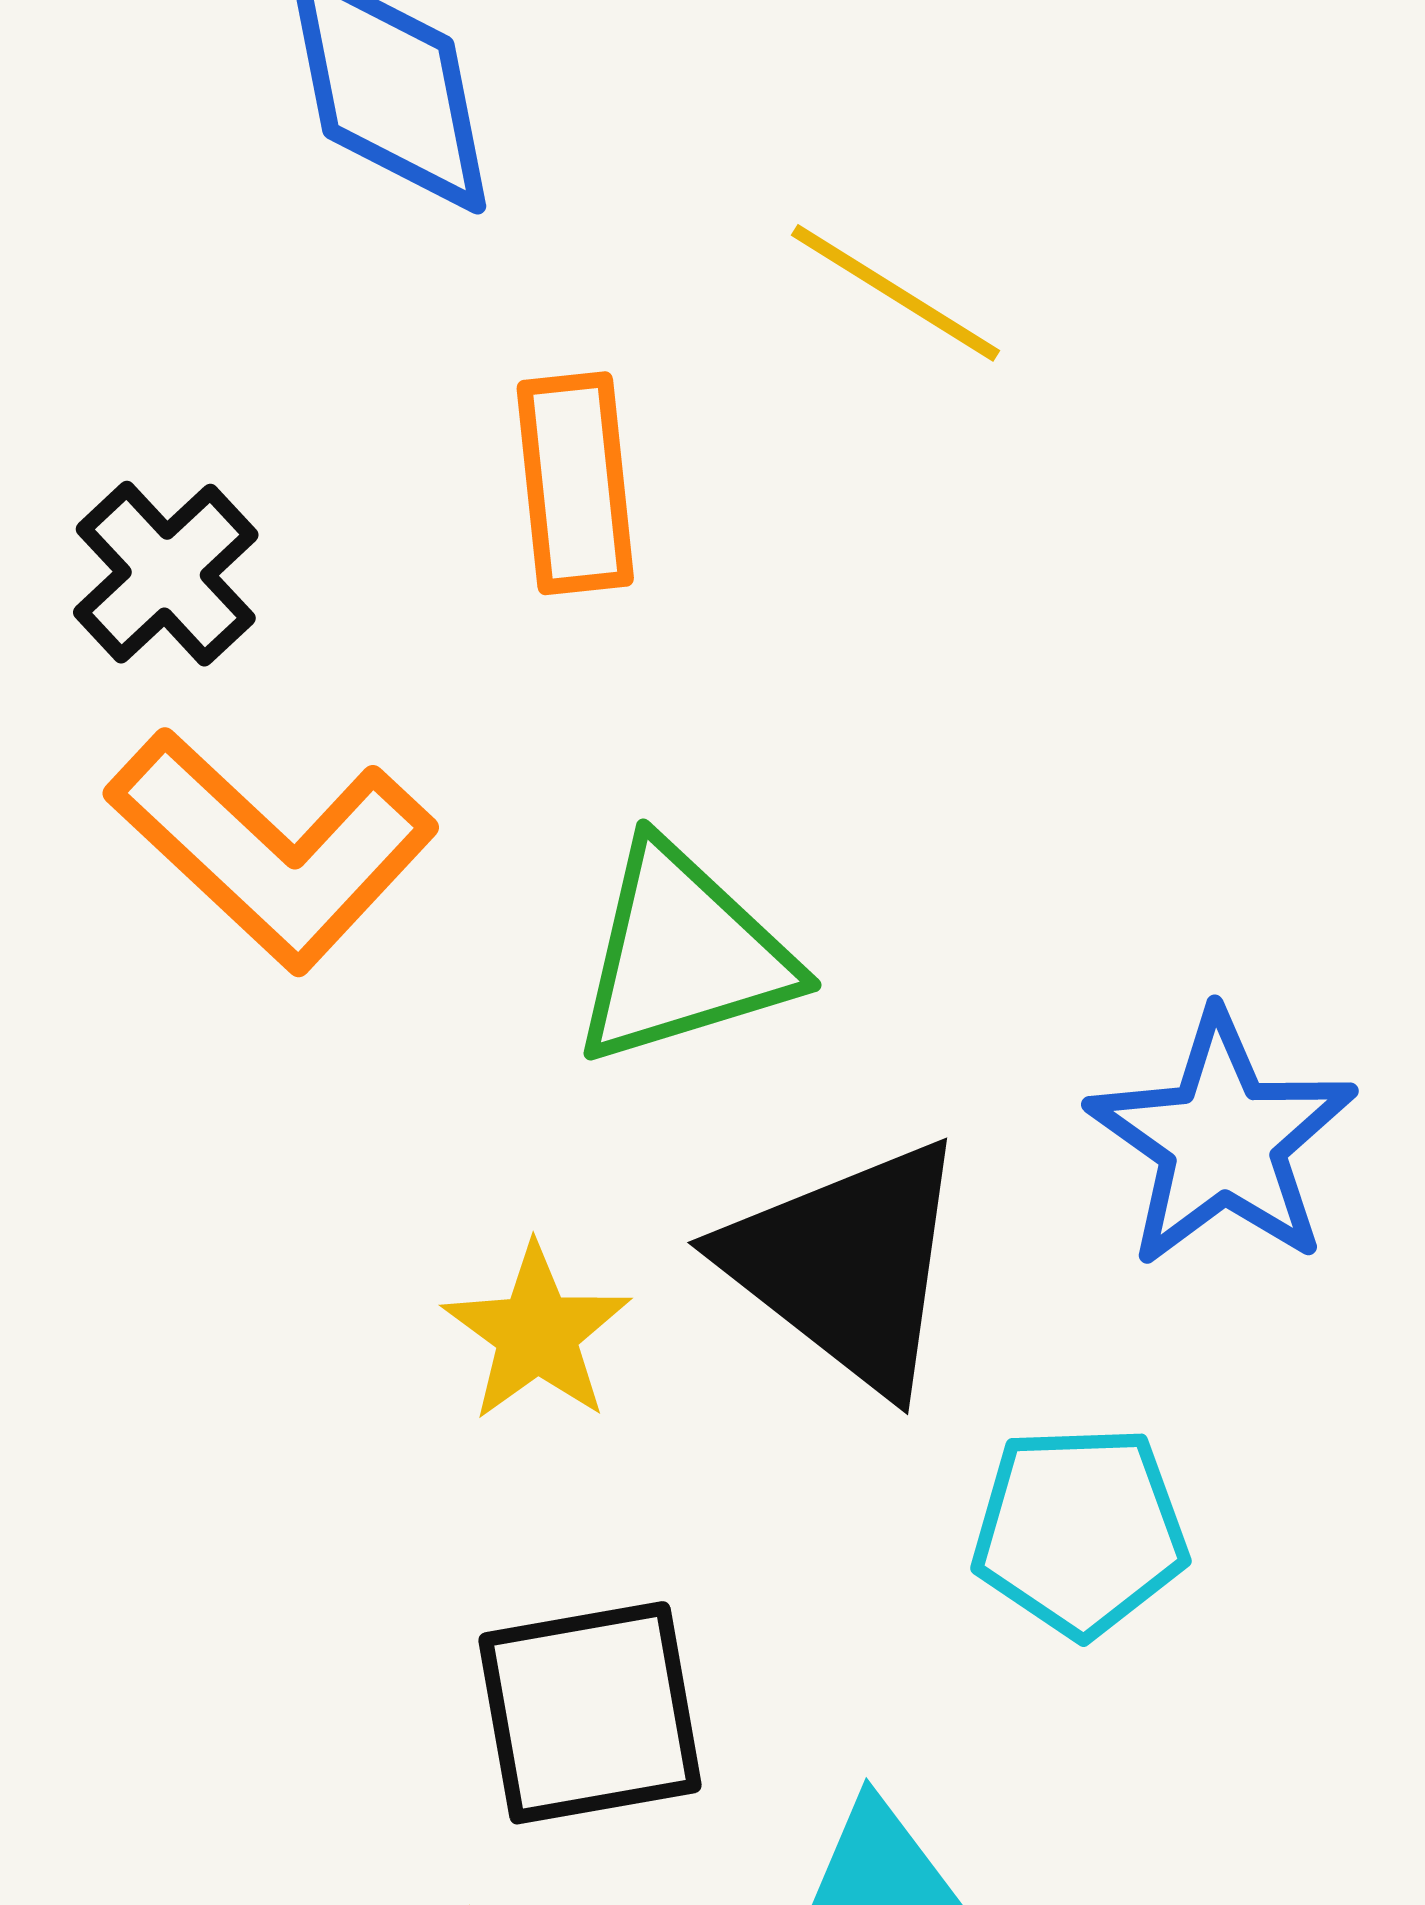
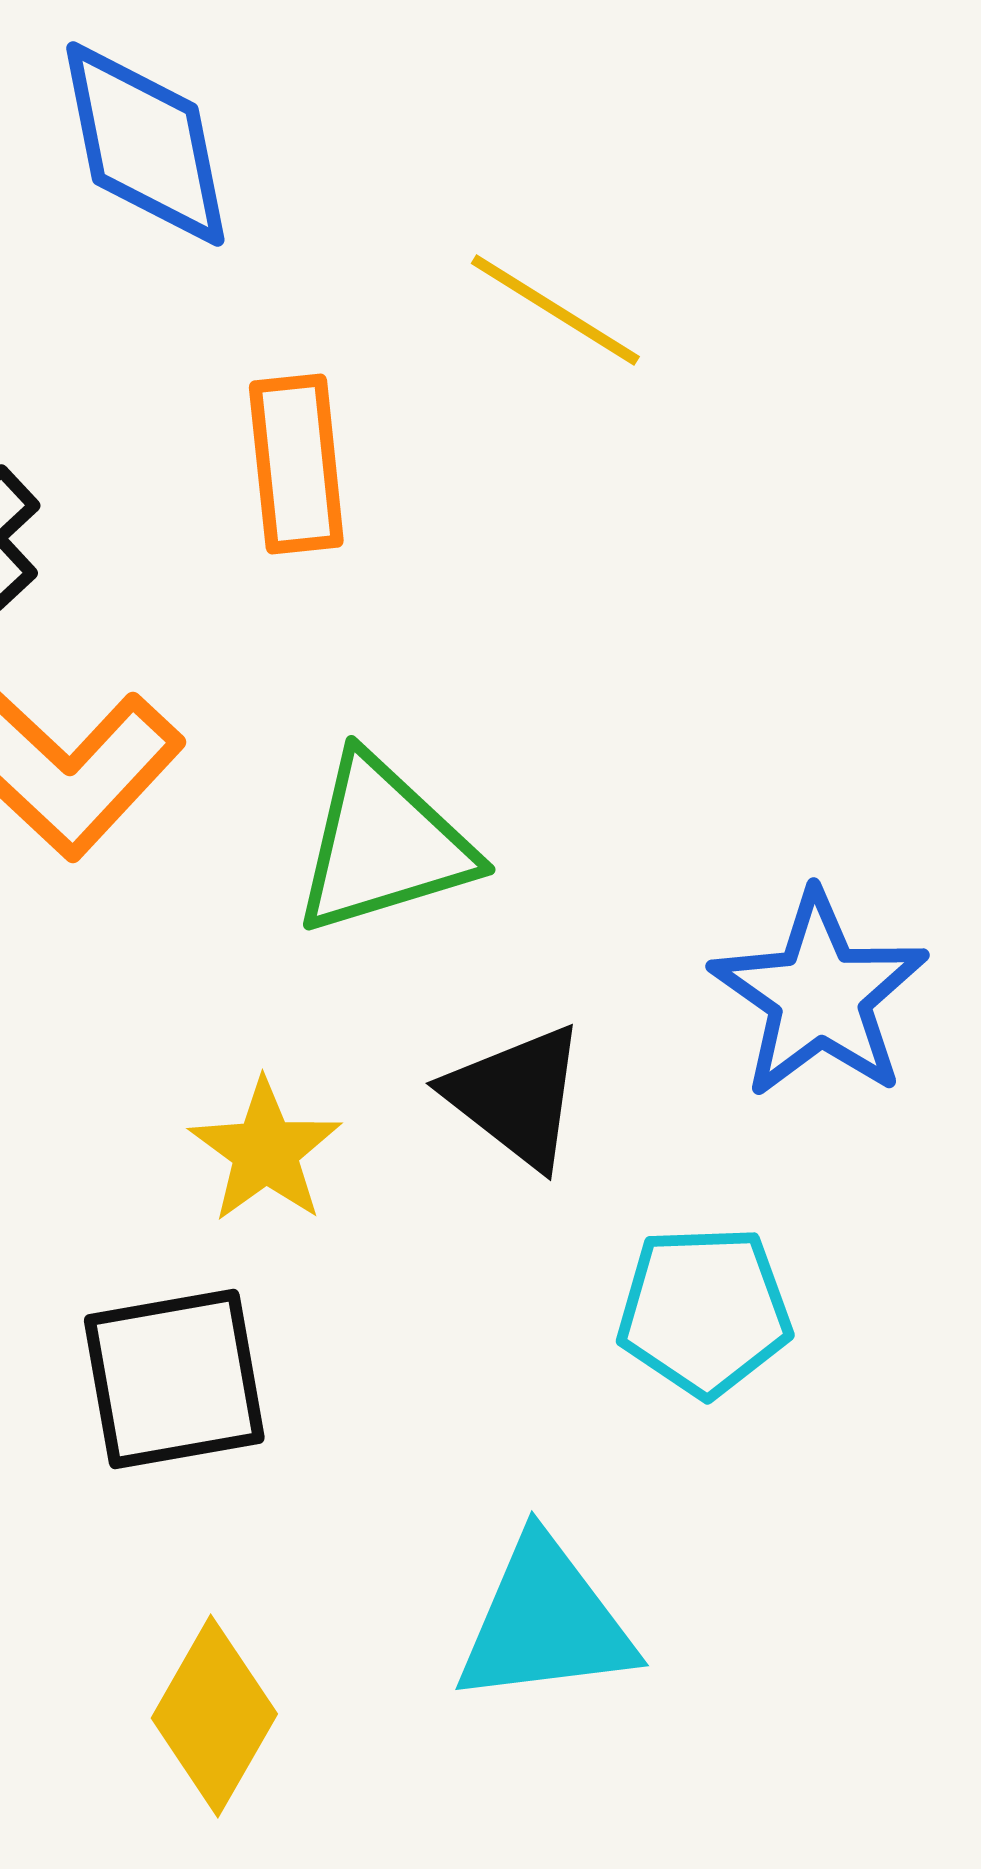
black triangle: (847, 1265) -> (516, 1096), size x0.7
black square: (590, 1713) -> (174, 1379), moved

